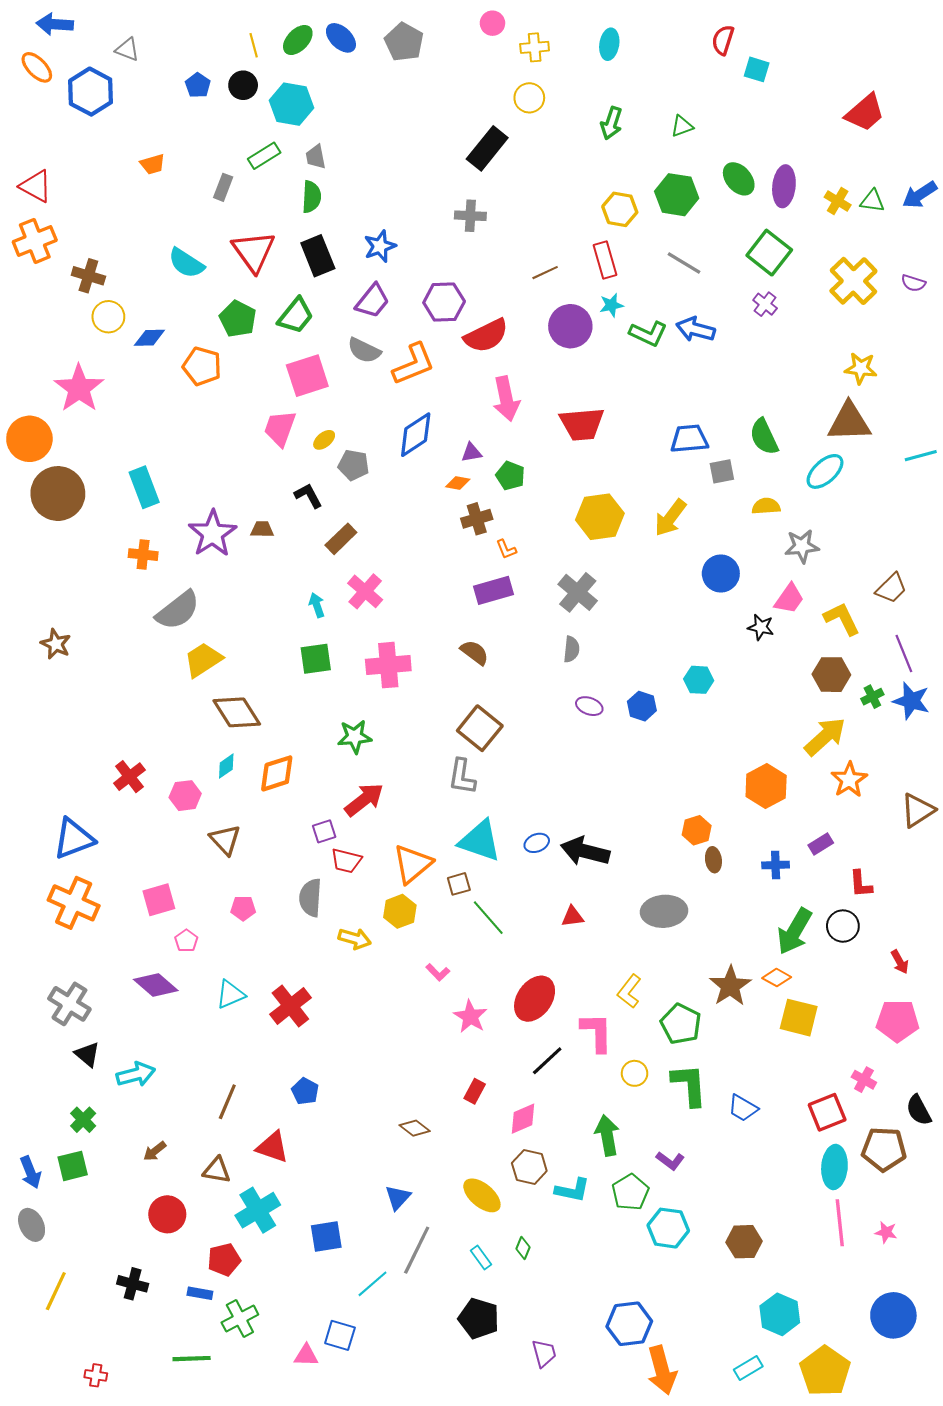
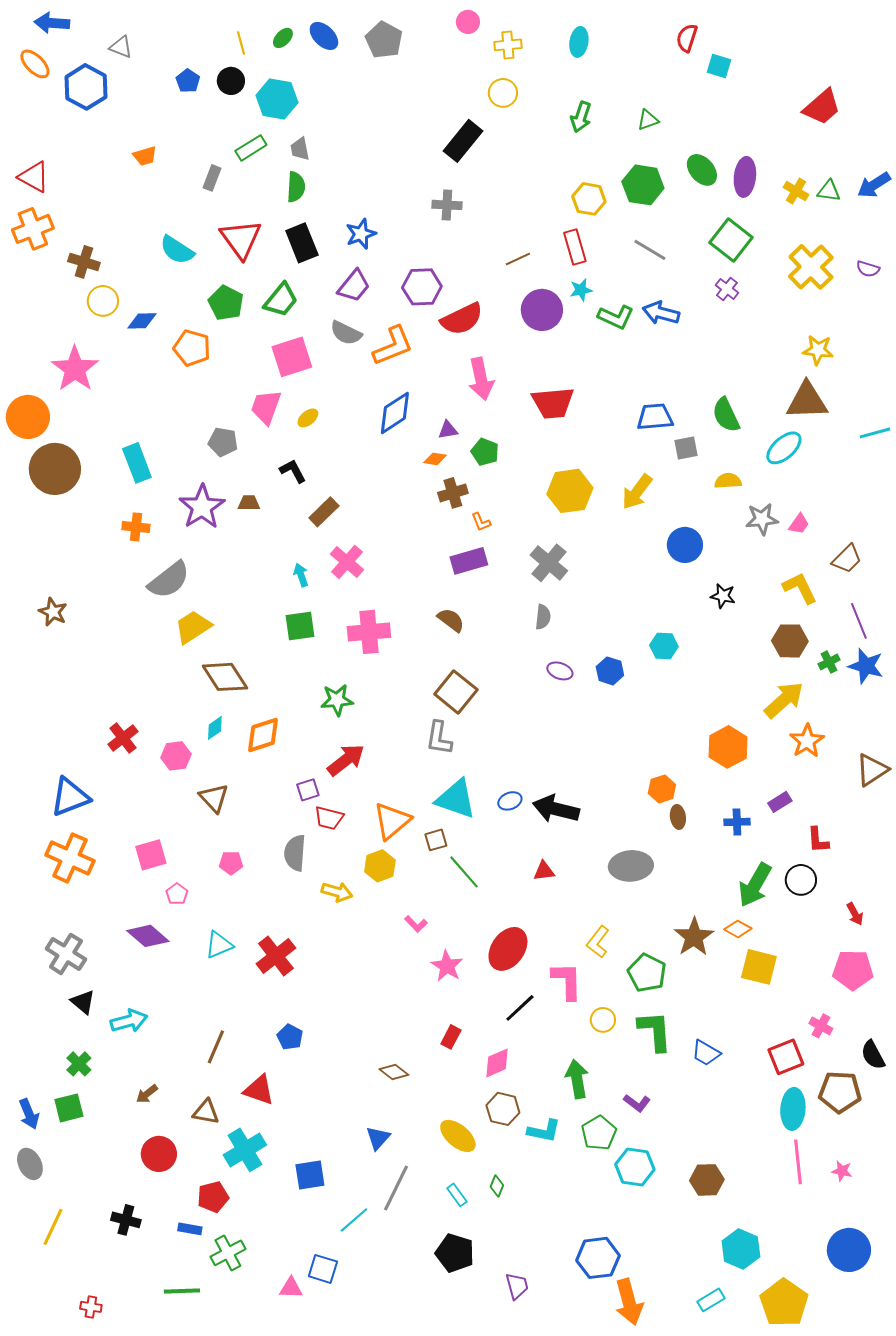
green ellipse: (298, 40) -> (283, 38), size x0.7
gray pentagon: (354, 465) -> (223, 442), moved
pink trapezoid: (789, 599) -> (799, 524), moved, size x0.7

